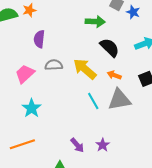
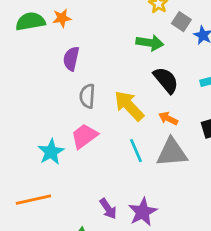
gray semicircle: (54, 65) -> (87, 96), turned -90
pink trapezoid: (25, 74) -> (84, 136), moved
purple star: (103, 145) -> (143, 212), size x1.5

